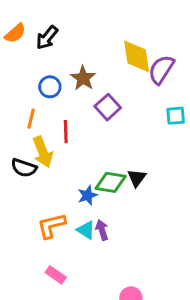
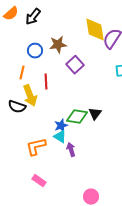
brown star: (83, 78) -> (58, 45), turned 30
cyan triangle: (86, 230) -> (60, 137), moved

